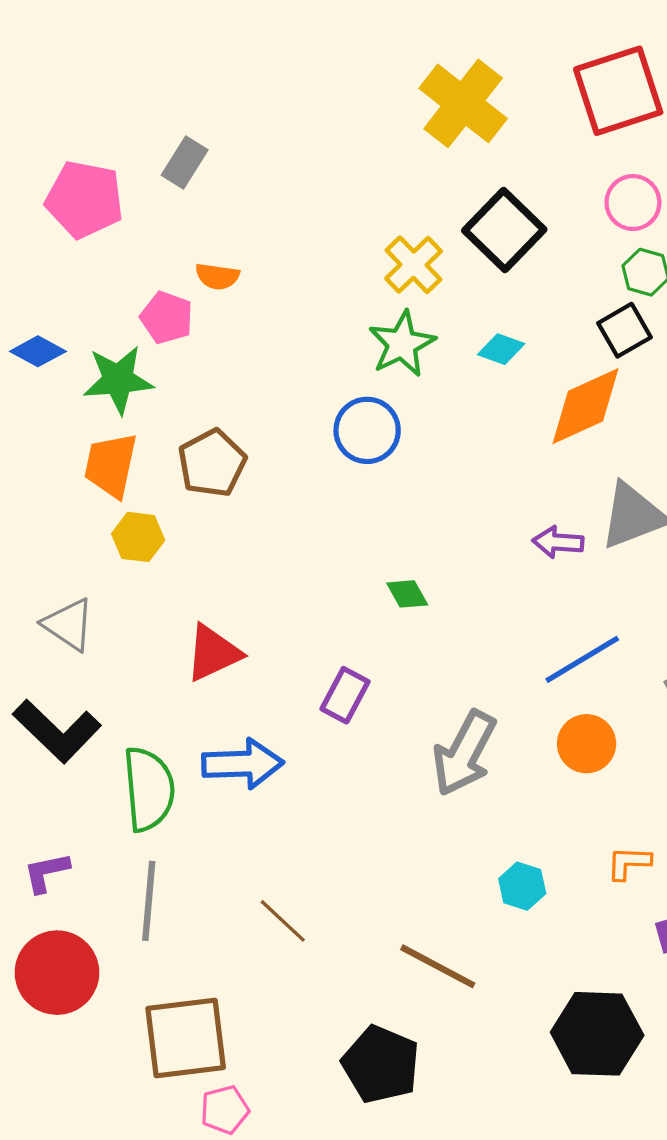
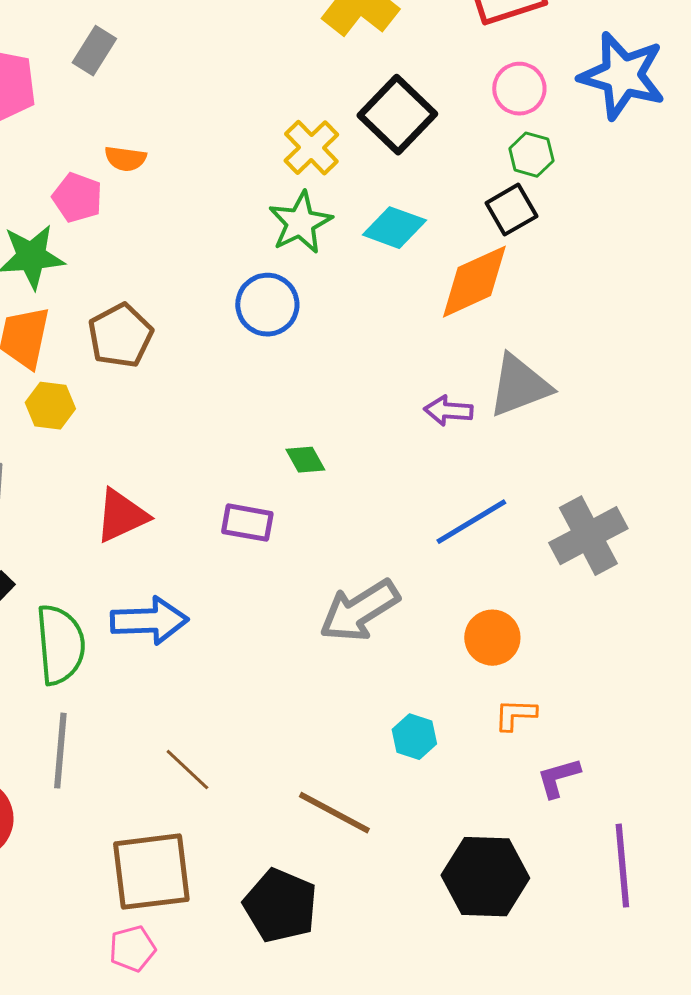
cyan diamond: (501, 349) -> (394, 228), size x1.4
purple rectangle: (345, 695) -> (247, 523), moved, turned 72
orange circle: (587, 744) -> (492, 638), moved
gray arrow: (464, 753) -> (359, 611), turned 30
brown square: (186, 1038) -> (151, 872), moved

